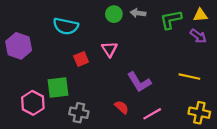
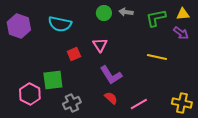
purple hexagon: (19, 46) -> (19, 26), moved
yellow line: (189, 77) -> (157, 57), moved
purple L-shape: (139, 82) -> (111, 75), moved
gray cross: (79, 113) -> (72, 103), turned -36

